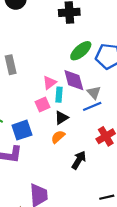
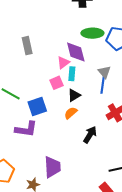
green ellipse: (81, 51) -> (92, 33), turned 40
purple diamond: (74, 80) -> (76, 52), moved
blue line: (92, 106) -> (103, 85), turned -60

